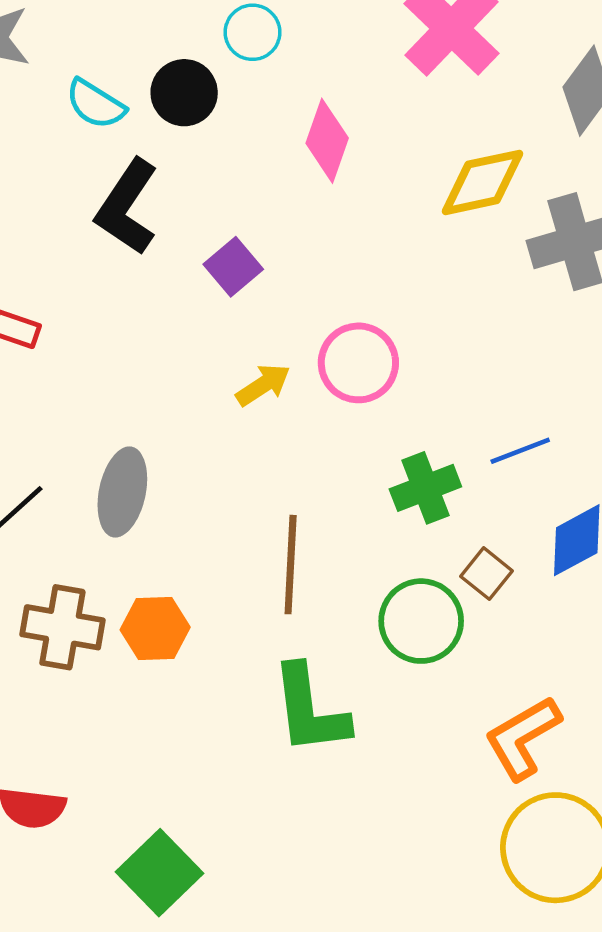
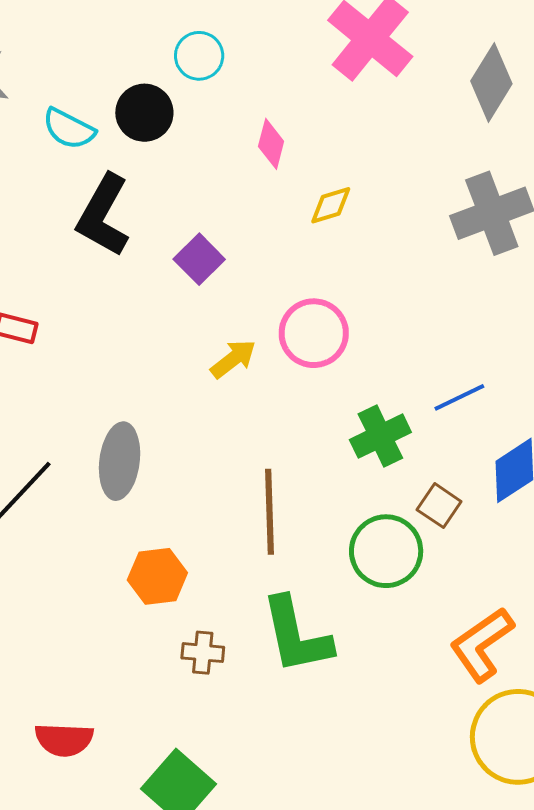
pink diamond: (327, 141) -> (271, 144), size x0.7
yellow diamond: (483, 182) -> (331, 205), moved, size x0.6
brown cross: (62, 627) -> (203, 653), moved, size x0.6

